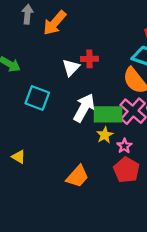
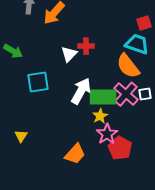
cyan square: (37, 98) -> (38, 82), turned -30
pink star: (124, 146) -> (107, 134), moved, size x1.5
yellow triangle: (19, 157) -> (21, 136), turned 32

